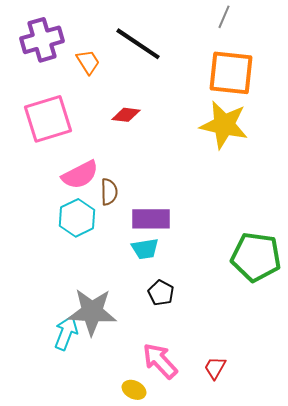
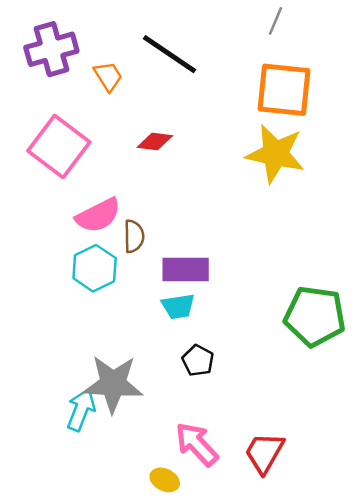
pink square: (48, 119) -> (59, 146), turned -36
red trapezoid: (215, 368) -> (264, 453), size x1.5

